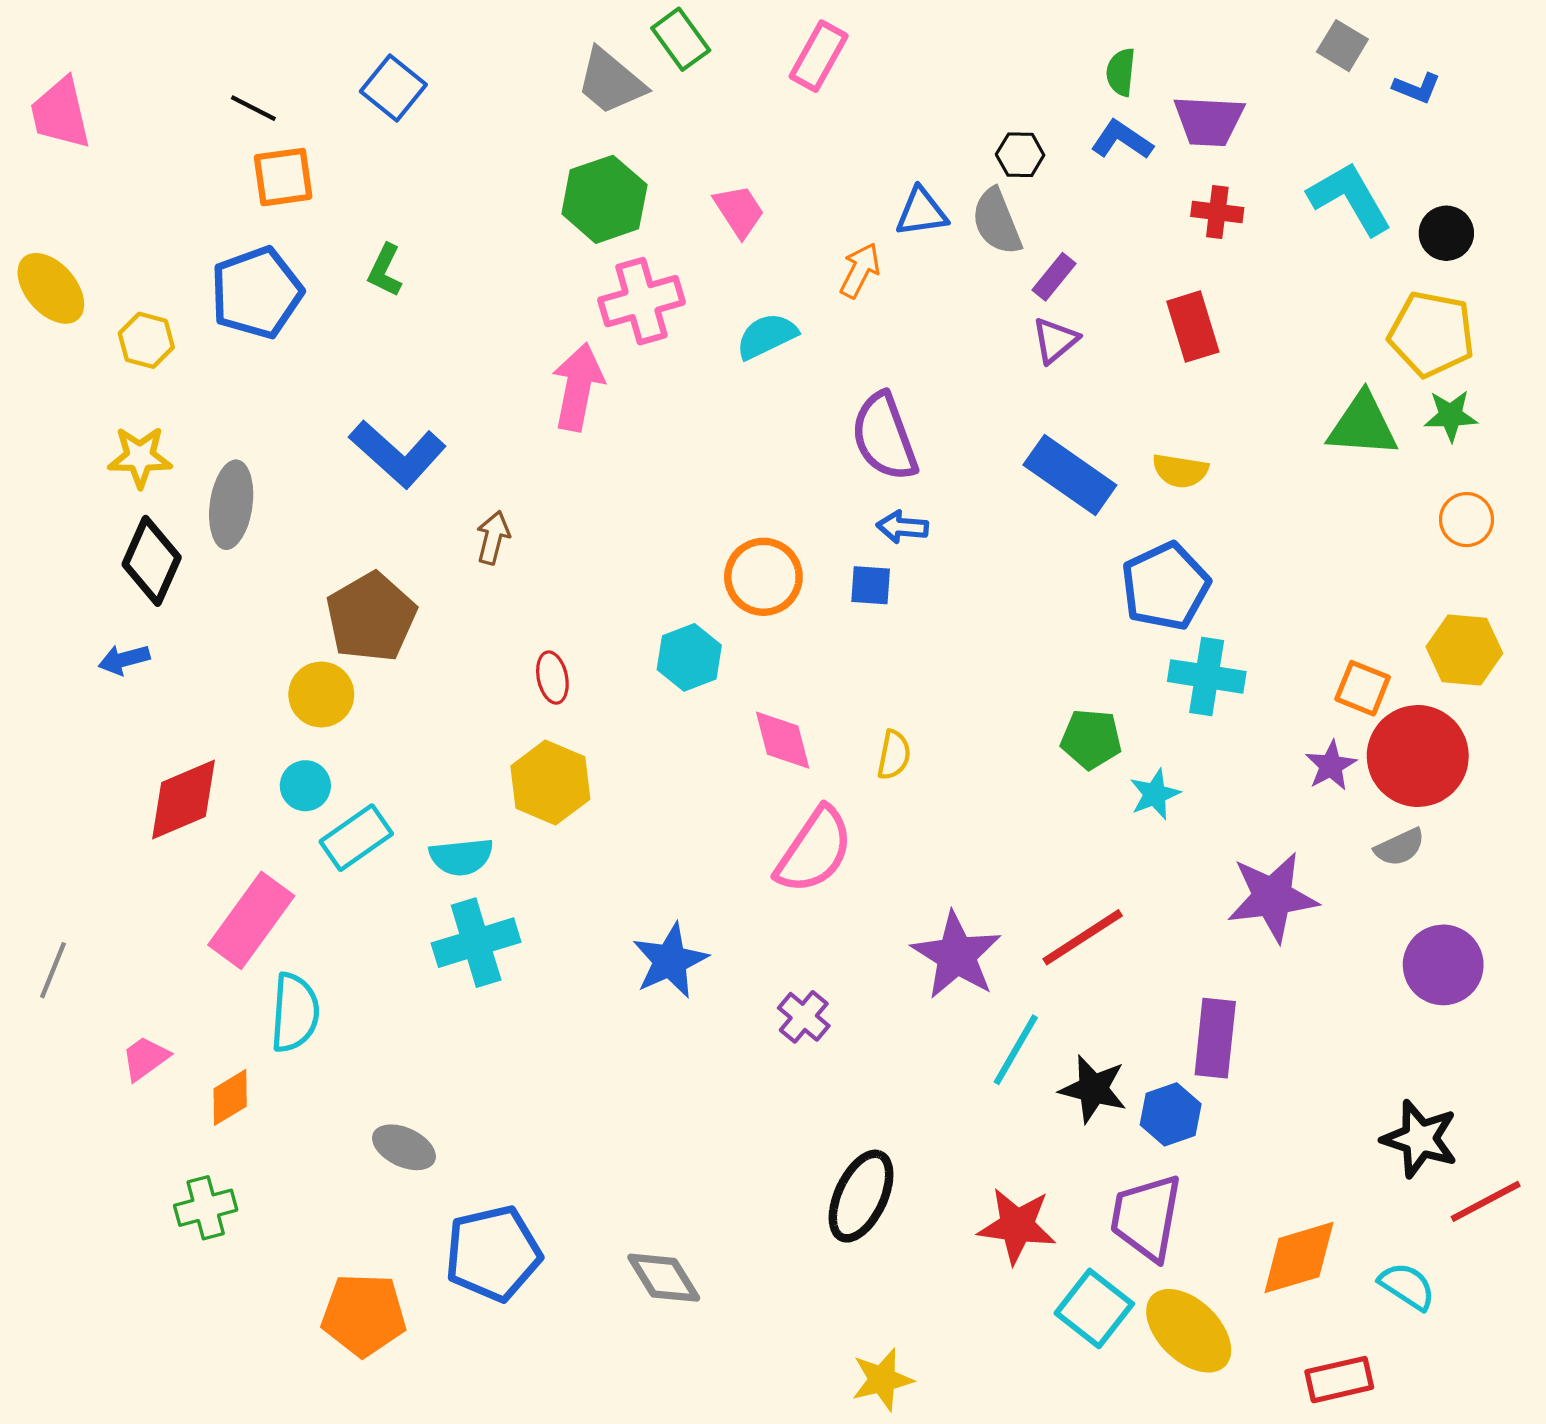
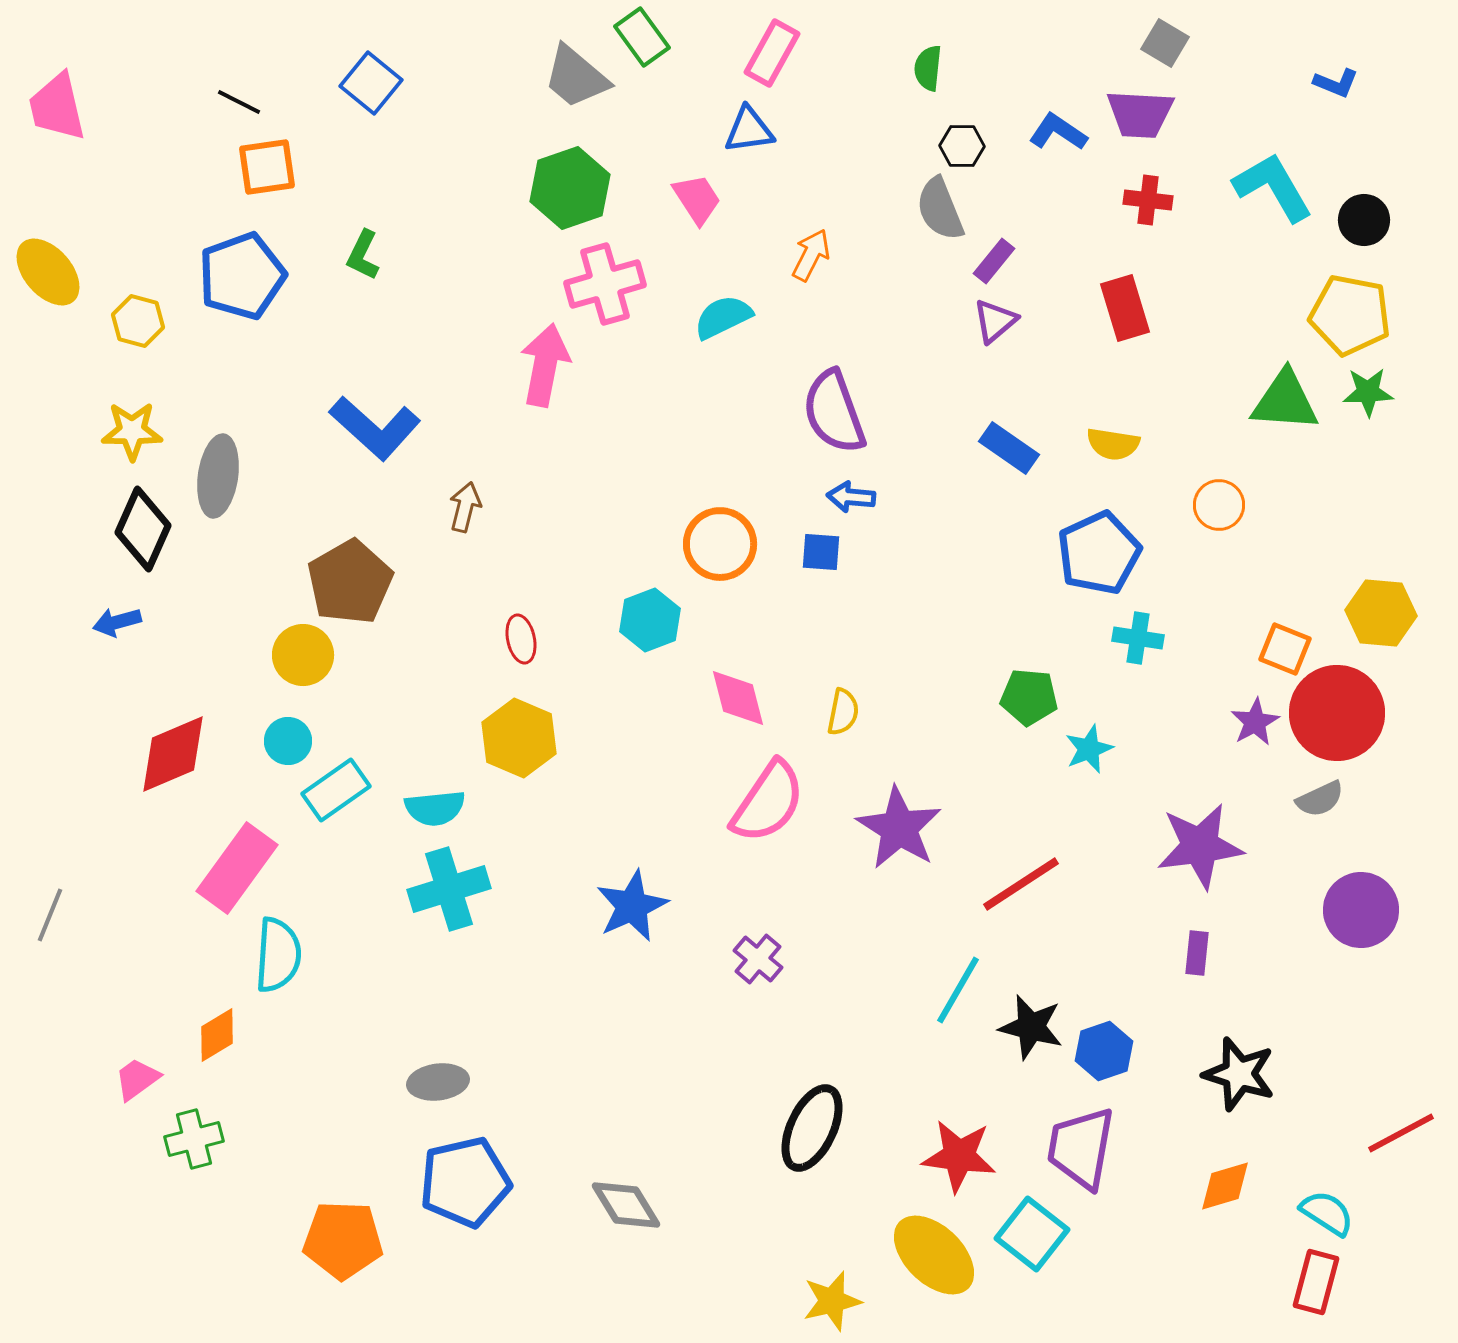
gray square: (1342, 46) -> (1165, 43), moved
green semicircle: (1121, 72) -> (928, 68), moved
blue triangle: (921, 212) -> (749, 130), moved
blue rectangle: (1070, 475) -> (1009, 448), size x0.7
orange circle: (1467, 520) -> (1219, 505), moved
cyan cross: (1207, 676) -> (1138, 638), size x0.7
purple star: (956, 955) -> (899, 828), moved
purple rectangle: (1215, 1038) -> (1197, 953), moved, size x0.6
pink trapezoid: (145, 1058) -> (137, 1079), moved
black star: (1420, 1139) -> (1239, 1074), moved
gray ellipse: (404, 1147) -> (438, 1082), moved, turned -32
orange diamond: (1299, 1258) -> (1225, 1186), size x0.7
yellow ellipse: (1189, 1331) -> (934, 1255), moved
red rectangle: (1339, 1380) -> (1316, 1282), moved, turned -62

